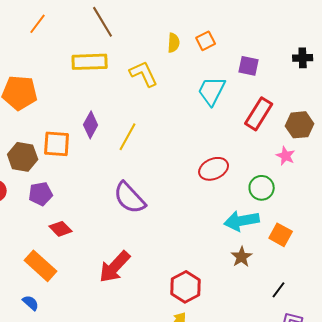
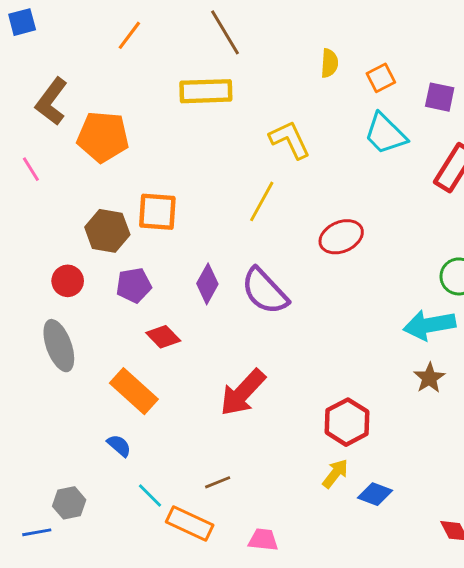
orange square: (206, 41) -> (381, 78), moved
yellow L-shape: (144, 74) -> (290, 140), moved
cyan trapezoid: (212, 91) -> (385, 134), turned -72
purple diamond: (91, 125) -> (207, 284), moved
red ellipse: (214, 169) -> (341, 237), moved

